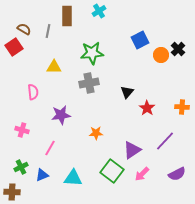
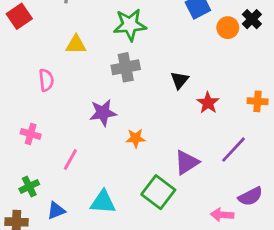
purple star: (61, 115) -> (103, 113), moved
pink arrow: (142, 174) -> (222, 215), moved, turned 49
blue triangle: (42, 175) -> (56, 211), moved

